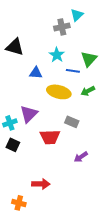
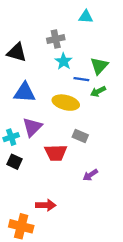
cyan triangle: (77, 15) -> (86, 17), turned 48
gray cross: (62, 27) -> (56, 39), moved
blue triangle: (36, 73) -> (25, 93), moved, size x1.5
green arrow: (88, 91) -> (98, 91), moved
orange cross: (19, 203) -> (21, 226), size x1.5

